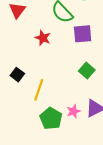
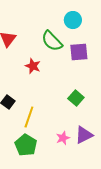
purple square: (83, 34) -> (79, 52), moved
green pentagon: (51, 118) -> (26, 145), moved

